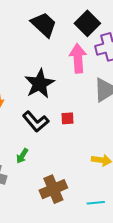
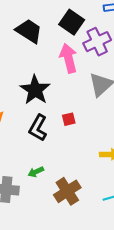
black L-shape: (36, 121) -> (38, 128), turned 80
green arrow: (22, 156) -> (36, 172), moved, turned 42

